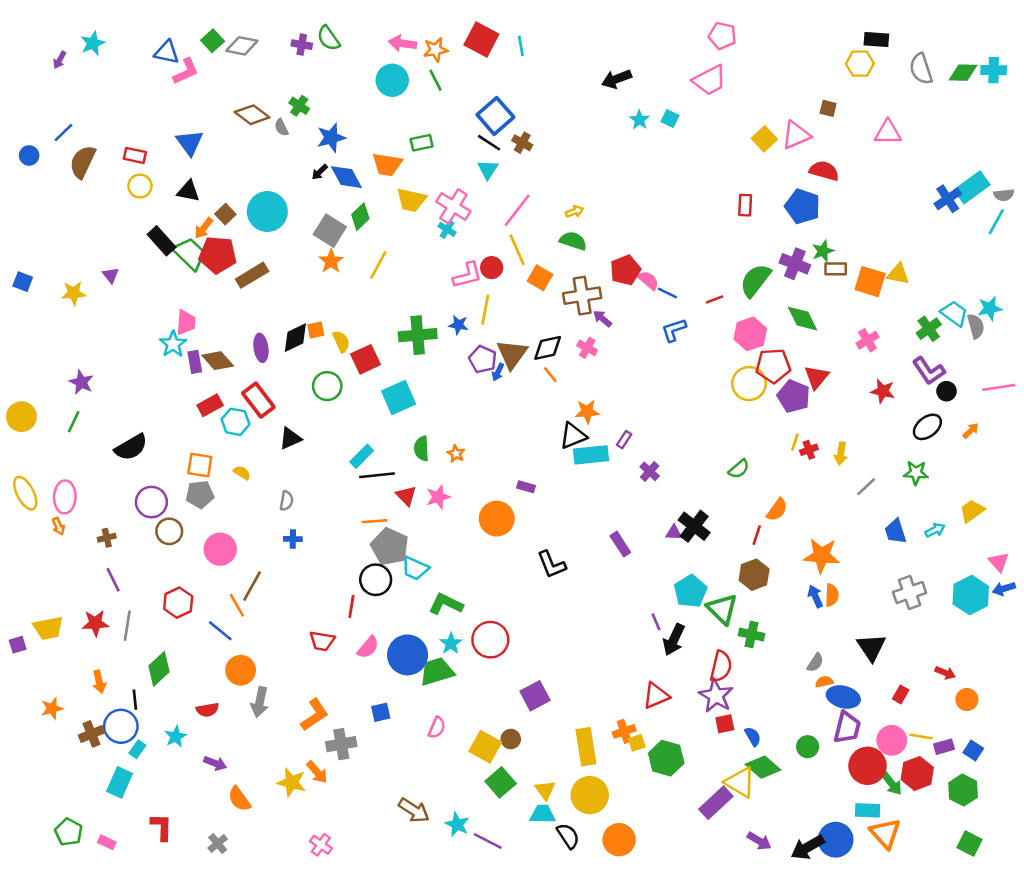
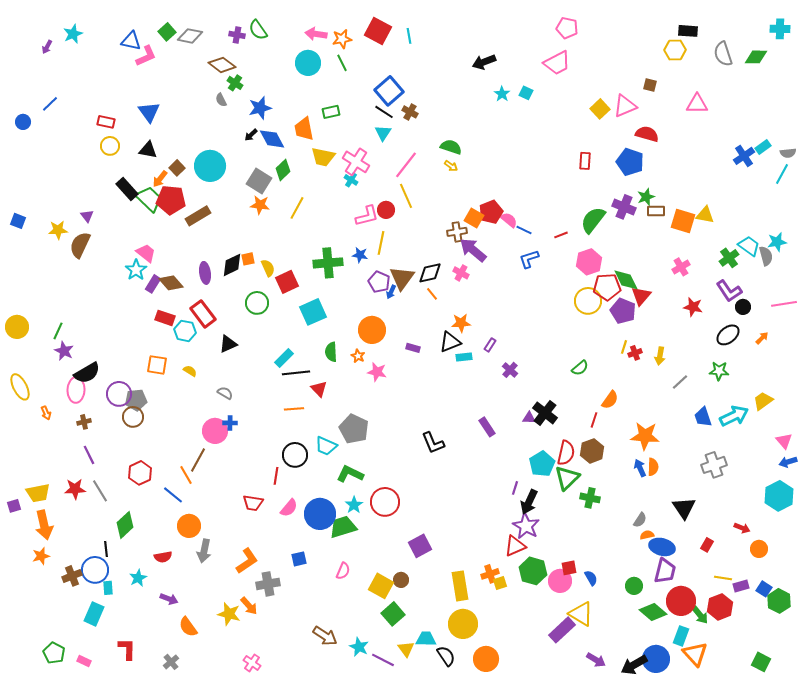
cyan cross: (994, 70) -> (780, 29), moved
brown diamond: (252, 115) -> (222, 65), moved
brown semicircle: (83, 162) -> (80, 245), moved
orange trapezoid: (387, 164) -> (304, 129), turned 70
cyan rectangle: (972, 187) -> (763, 147), size x0.6
yellow arrow: (574, 212) -> (451, 166), turned 56
green semicircle: (573, 241) -> (451, 147), moved
orange star: (331, 261) -> (260, 205), turned -30
orange square: (540, 278) -> (474, 218), moved
brown cross: (582, 296) -> (457, 232), size x0.7
purple arrow: (602, 319) -> (473, 250), size x1.8
green diamond: (803, 319) -> (626, 280), moved
pink trapezoid: (186, 322) -> (146, 253), turned -55
purple rectangle: (195, 362) -> (153, 284), turned 42
purple star: (81, 382) -> (64, 351), moved
red rectangle: (210, 405) -> (165, 318), turned 48
black semicircle: (131, 447) -> (87, 373), moved
cyan rectangle: (591, 455) -> (464, 357), size x0.6
purple rectangle: (526, 487) -> (413, 348), moved
gray pentagon: (200, 494) -> (136, 400), moved
pink ellipse: (65, 497) -> (76, 390), moved
pink star: (438, 497) -> (377, 372), moved, turned 30
gray semicircle: (286, 501) -> (225, 393), turned -70
orange circle: (497, 519) -> (372, 330), moved
cyan arrow: (935, 530) -> (734, 416), size x1.8
gray pentagon: (390, 547) -> (354, 429), moved
pink circle: (220, 549) -> (215, 431), moved
cyan hexagon: (971, 595) -> (779, 496), moved
green triangle: (722, 609) -> (567, 478), turned 32
purple line: (656, 622) -> (515, 488), turned 40
gray line: (127, 626) -> (100, 491), turned -40
red semicircle: (721, 666) -> (566, 453), moved
orange arrow: (99, 682) -> (44, 525), moved, size x1.6
purple star: (716, 696) -> (526, 526), moved
pink circle: (892, 740) -> (560, 581), moved
cyan rectangle: (137, 749) -> (108, 588), turned -40
green hexagon: (666, 758) -> (533, 571), moved
green diamond: (763, 767) -> (653, 612), moved
yellow triangle: (545, 790) -> (406, 649), moved
green hexagon: (963, 790) -> (779, 601), moved
cyan rectangle: (868, 810) -> (681, 636), turned -72

